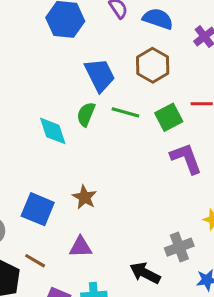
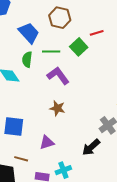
purple L-shape: (186, 158) -> (58, 76), moved
brown star: (85, 197) -> (57, 108), moved
black arrow: (145, 273) -> (91, 147), turned -54

